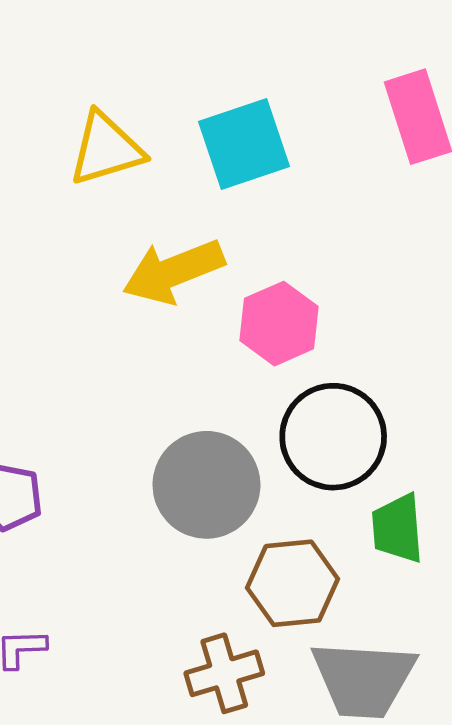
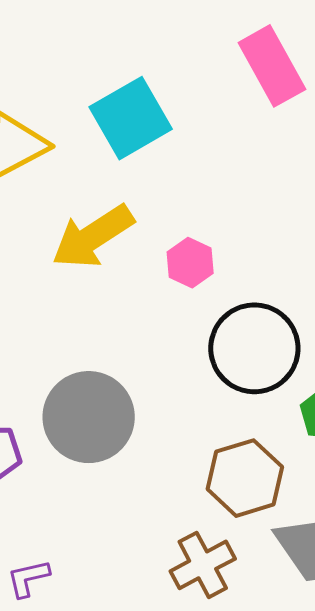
pink hexagon: (279, 324) -> (190, 263), size x0.7
gray circle: (206, 485) -> (89, 417), moved

